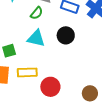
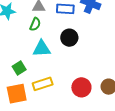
red circle: (50, 87) -> (81, 87), moved

